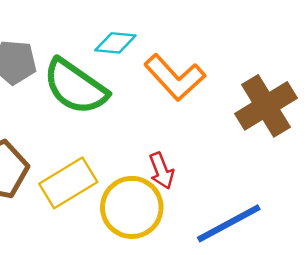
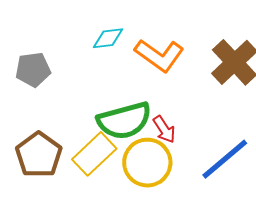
green semicircle: (75, 87) -> (124, 121), moved, turned -38

